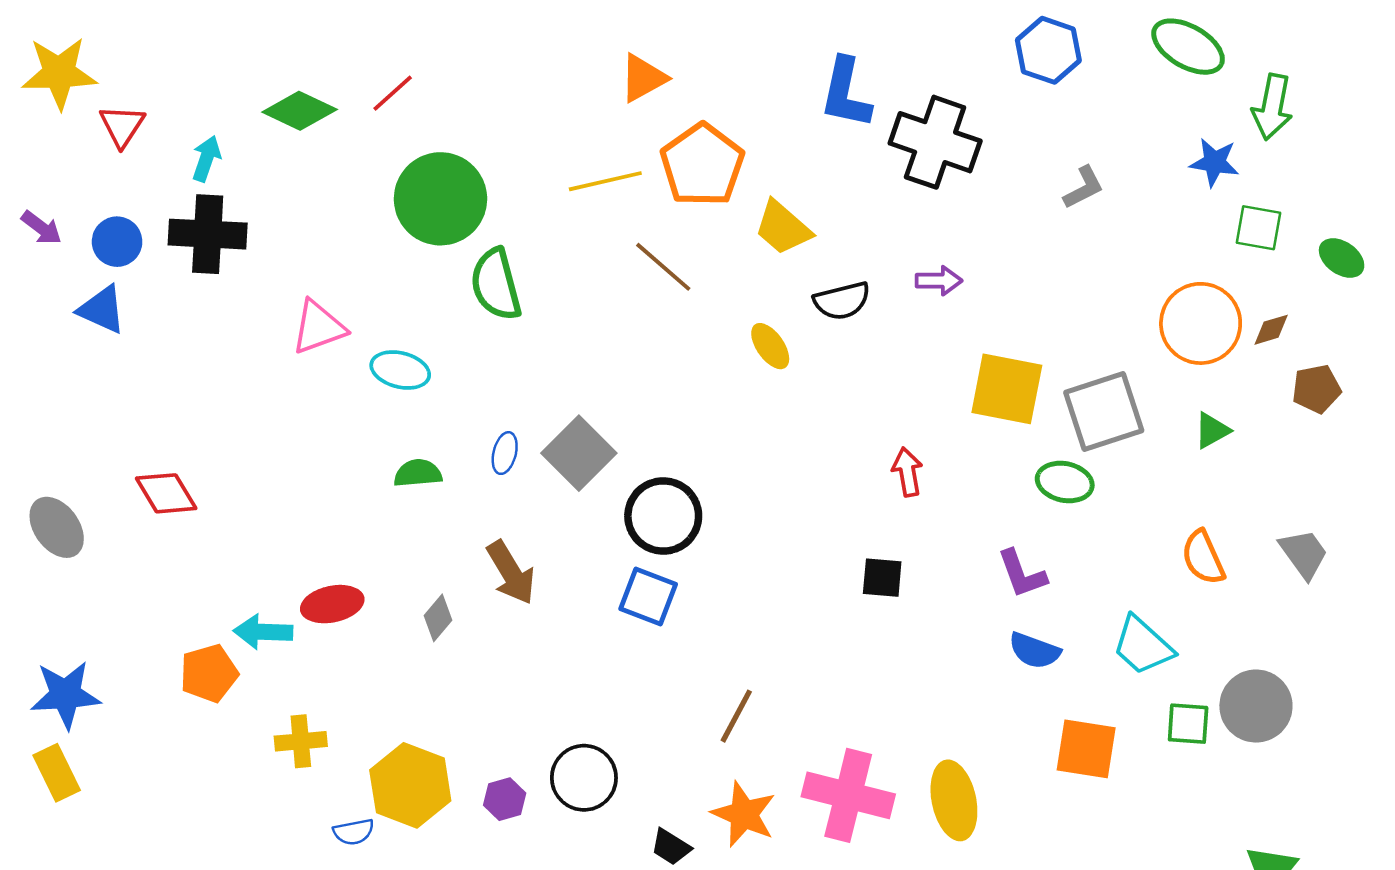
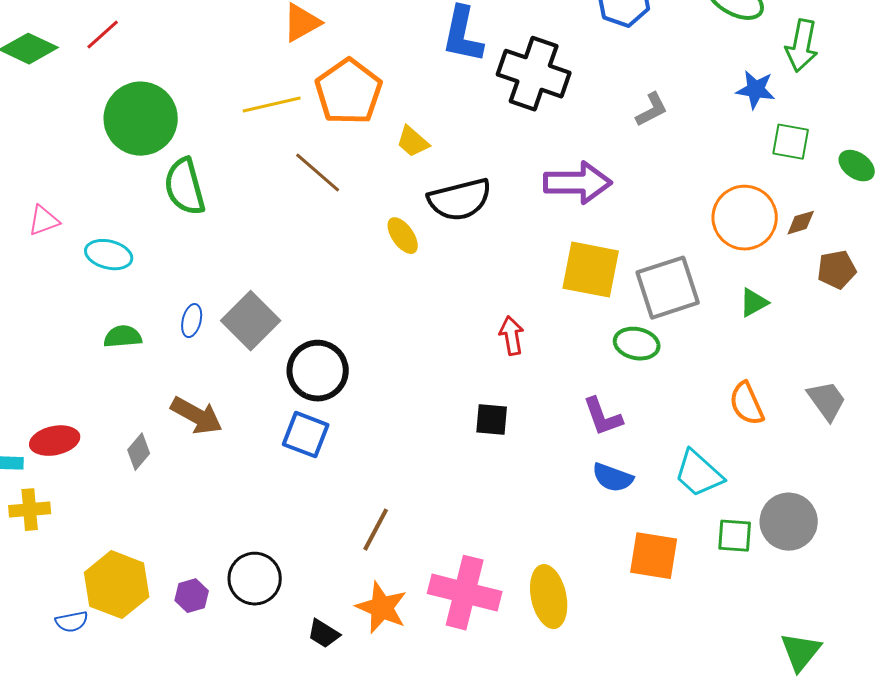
yellow trapezoid: (783, 228) -> (413, 142), size x0.7
purple arrow: (939, 281) -> (578, 183), moved, size x1.8
black semicircle: (842, 301) -> (460, 200), size x1.4
pink triangle: (318, 327) -> (44, 221), size x0.7
brown arrow: (511, 573) -> (197, 416), turned -30
yellow cross: (301, 741) -> (30, 510), moved

